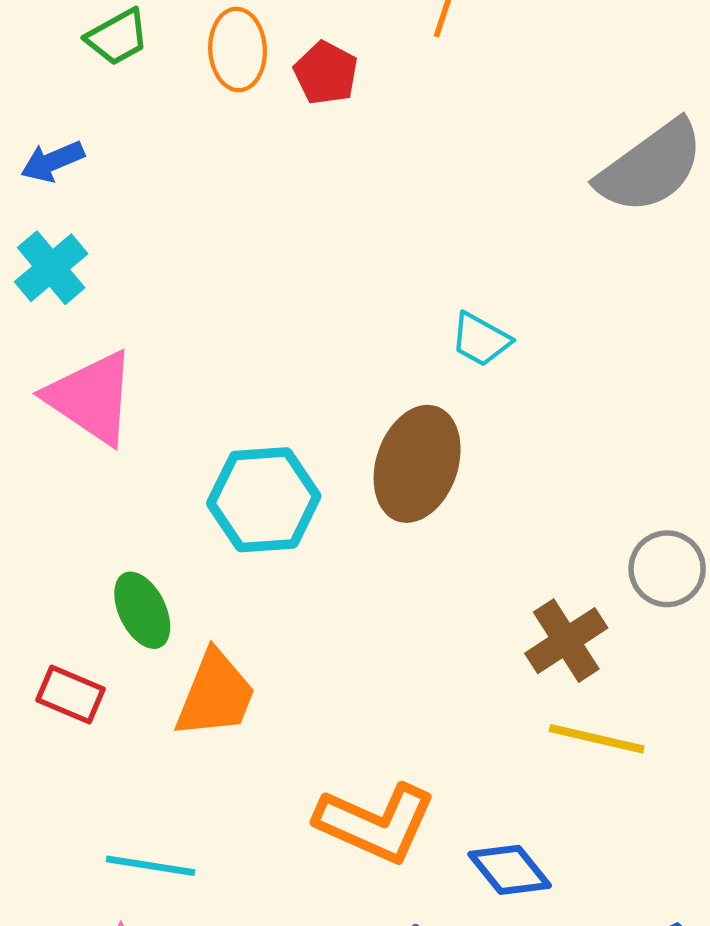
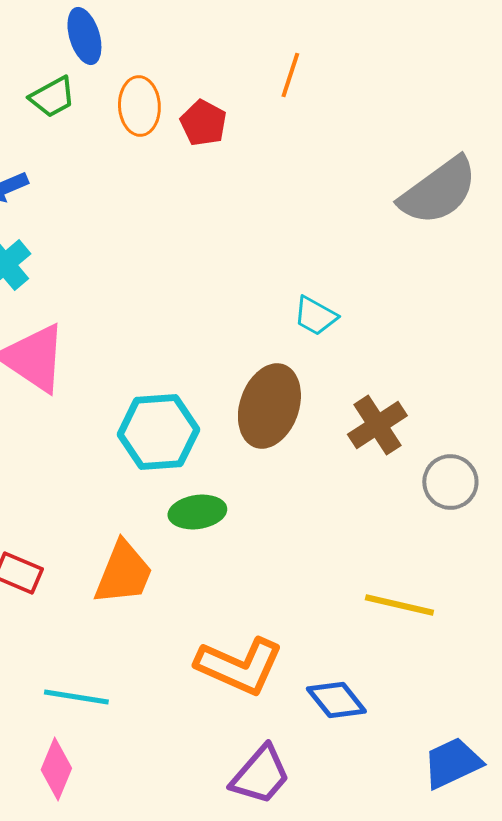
green ellipse: (142, 610) -> (197, 512), moved, turned -72
brown cross: (566, 641) -> (377, 425), moved

